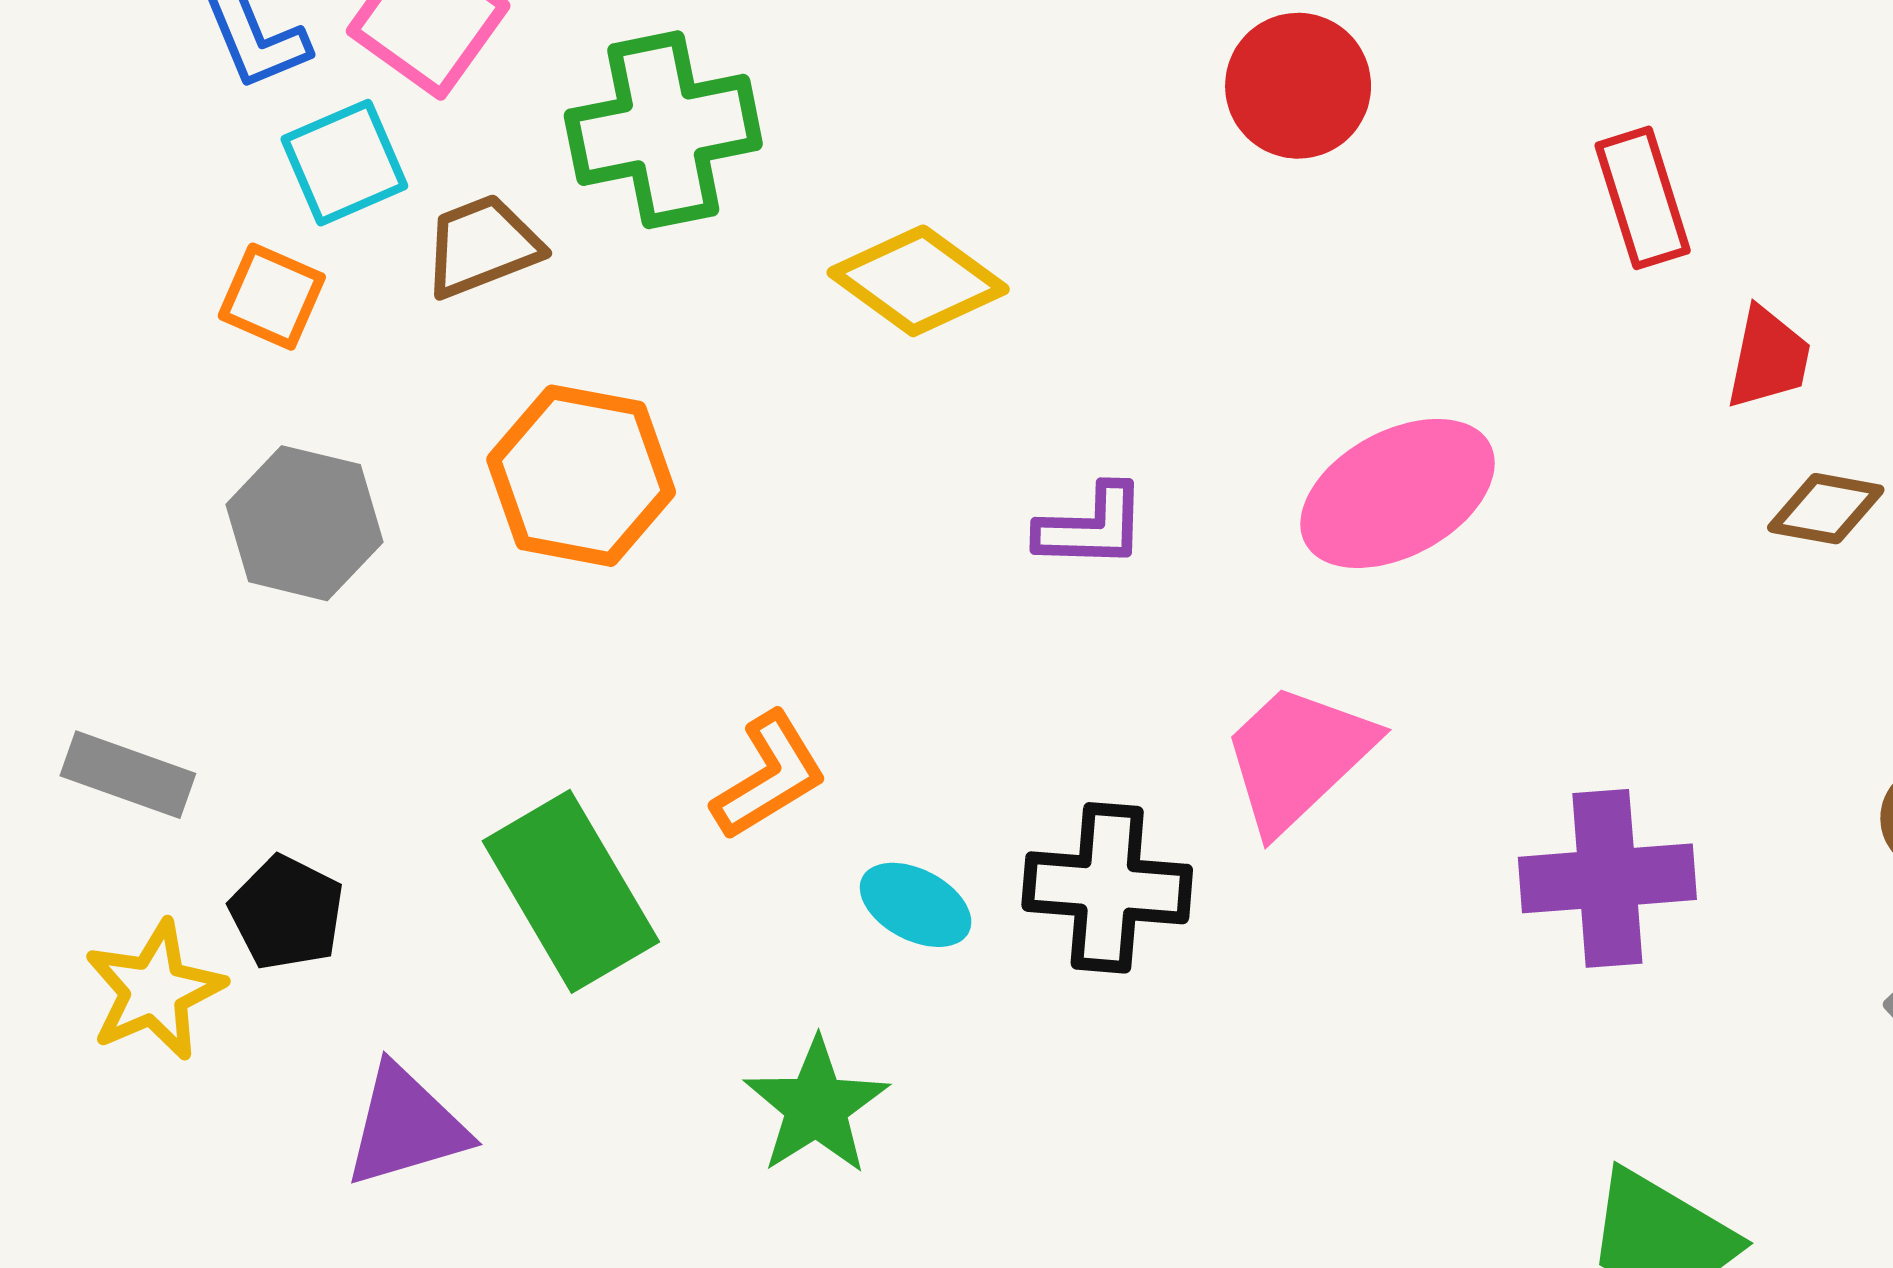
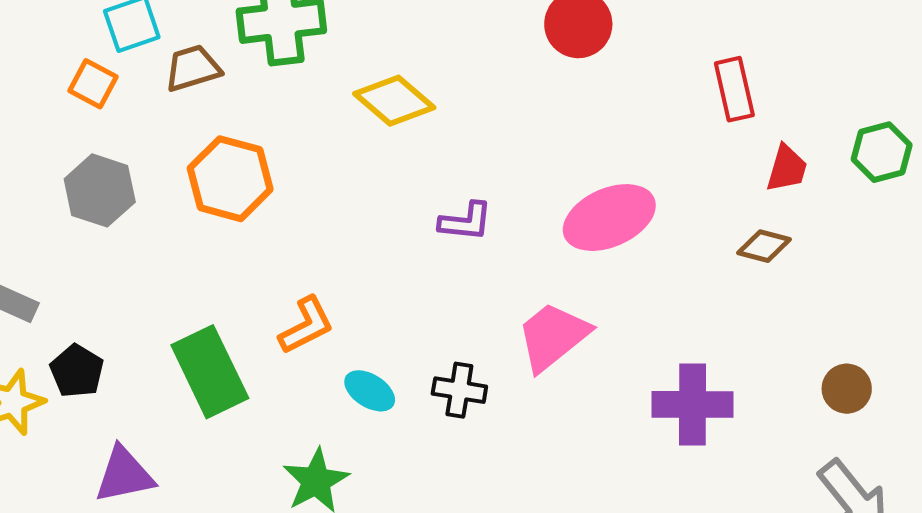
brown diamond: (1826, 509) -> (764, 246), moved
black cross: (1107, 888) -> (459, 390), size x0.7

